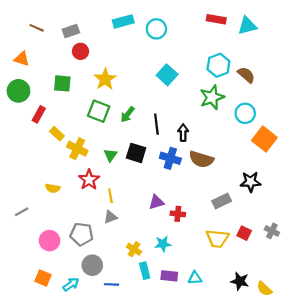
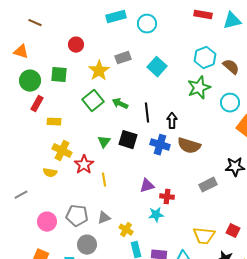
gray rectangle: (71, 31) -> (123, 58), moved
green circle: (18, 91) -> (30, 81), moved
green square: (99, 111) -> (93, 101), turned 30
green arrow: (128, 114) -> (120, 104), turned 77
yellow rectangle: (57, 134) -> (54, 122), turned -40
yellow cross: (77, 149) -> (62, 151), moved
gray triangle: (110, 217) -> (104, 218), moved
red square: (244, 233) -> (233, 231), moved
yellow trapezoid: (217, 238) -> (204, 236), moved
cyan star: (163, 244) -> (156, 215), moved

